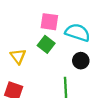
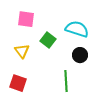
pink square: (49, 22) -> (26, 19), moved

